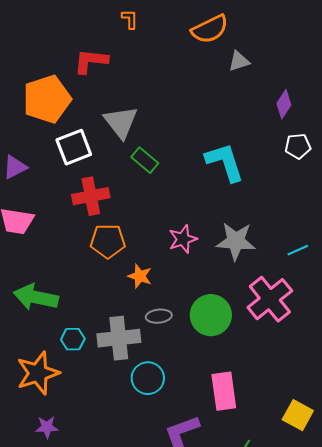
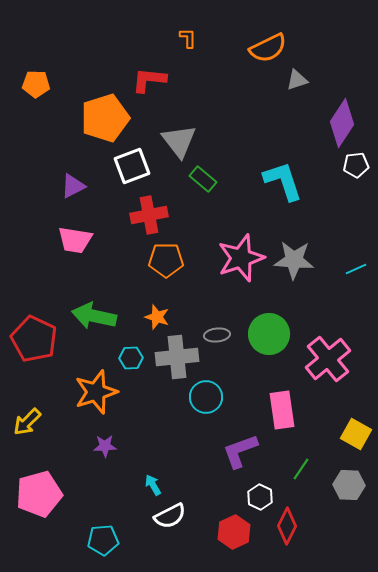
purple diamond: (284, 104) -> (342, 123), size x1.6
pink star: (183, 239) -> (241, 258), size x1.6
orange star: (140, 276) -> (157, 317), moved
pink cross: (270, 299) -> (328, 359), moved

